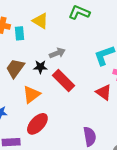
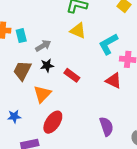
yellow triangle: (40, 21) -> (78, 31), moved
gray arrow: (57, 53) -> (43, 46), moved
red rectangle: (63, 81) -> (72, 75), size x0.7

